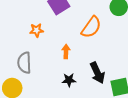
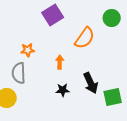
orange star: (37, 30) -> (28, 50), moved

